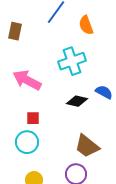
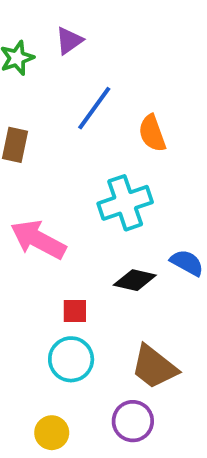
red square: (33, 118) -> (75, 311), moved
cyan circle: (27, 142) -> (71, 359), moved

